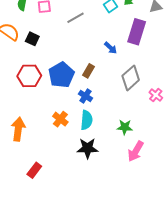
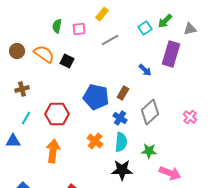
blue pentagon: (61, 75) -> (96, 97), turned -30
red hexagon: (29, 76) -> (57, 114), moved
gray diamond: (131, 78) -> (150, 112), moved
green star: (125, 127) -> (149, 151), moved
pink arrow: (136, 151) -> (170, 173), turned -100

